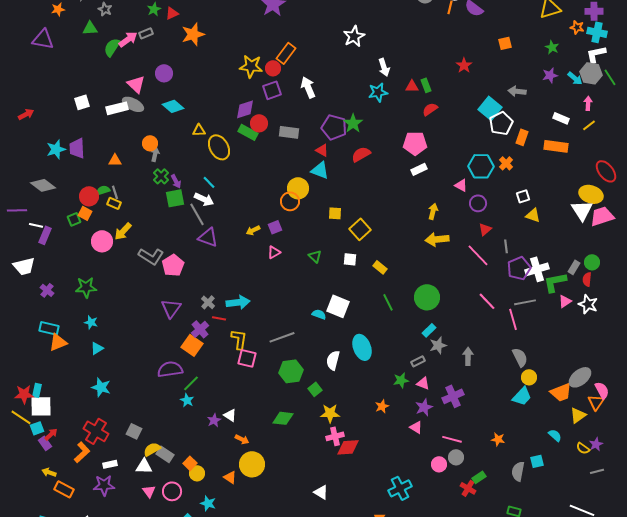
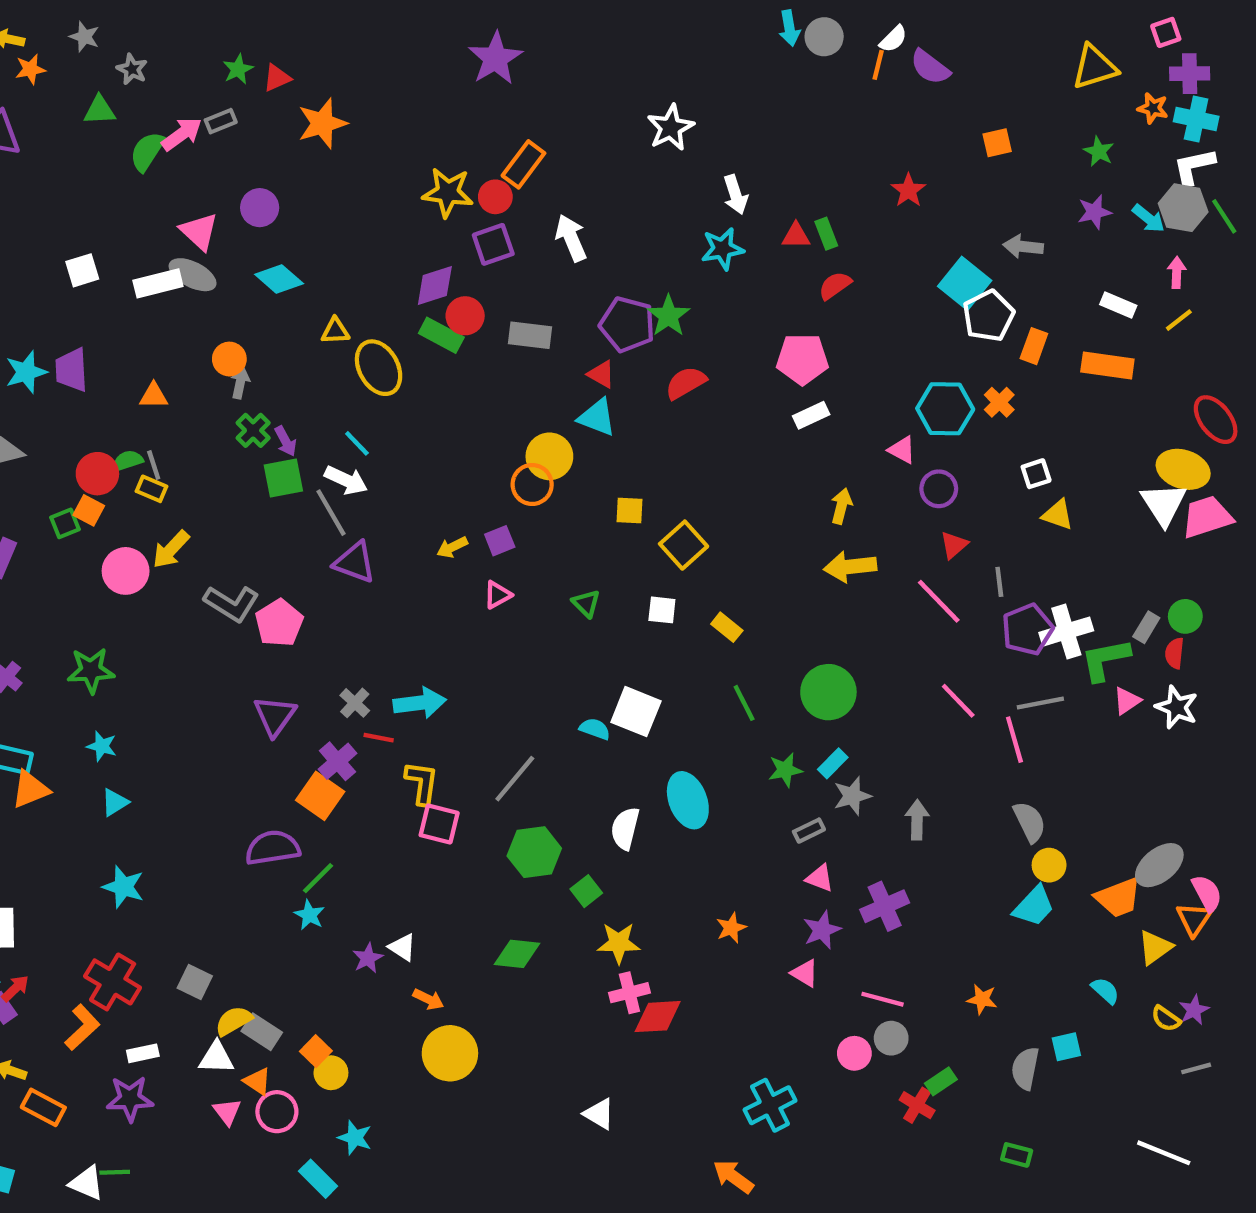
gray line: (282, 337) -> (515, 779), turned -30
green star: (401, 380) -> (785, 770), moved
orange triangle: (230, 477) -> (257, 1081), moved

